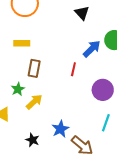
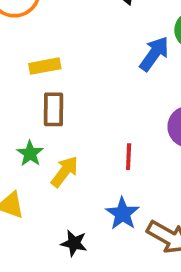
yellow rectangle: (22, 43) -> (45, 66), moved
red line: (73, 69) -> (129, 157), moved

